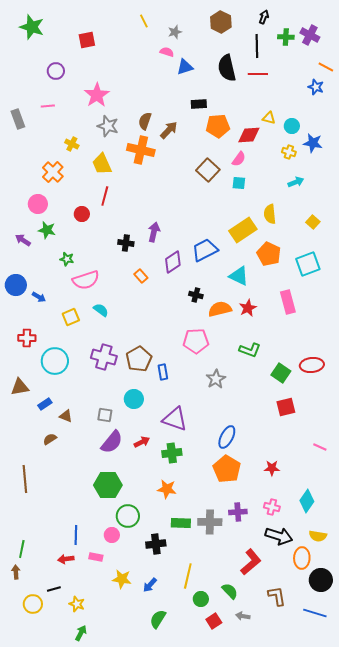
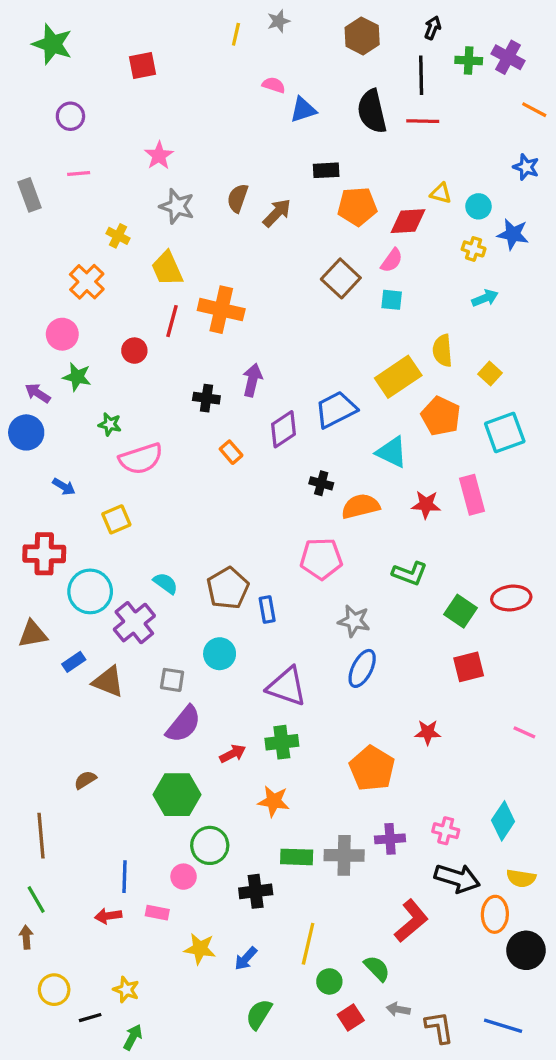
yellow line: (144, 21) -> (236, 34), turned 40
gray star: (175, 32) -> (279, 21), moved
purple circle: (56, 71) -> (70, 116), moved
blue star: (316, 87) -> (526, 167), moved
pink star: (97, 95) -> (159, 156), size x0.7
orange cross: (141, 150) -> (221, 310), moved
yellow square: (313, 222) -> (490, 374), moved
blue circle: (16, 285) -> (26, 432), moved
red star: (248, 308) -> (426, 505), moved, turned 30
cyan semicircle: (101, 310) -> (166, 583), moved
red cross: (27, 338) -> (44, 554), size x1.4
purple cross: (104, 357) -> (134, 623), moved, turned 35
gray star: (216, 379) -> (354, 621), turned -30
brown triangle: (66, 416) -> (108, 682), size x1.5
blue ellipse: (227, 437) -> (362, 668), moved
brown semicircle: (50, 439) -> (85, 780), moved
red arrow: (142, 442) -> (233, 754), moved
red star: (272, 468) -> (428, 732), moved
brown line: (25, 479) -> (41, 836), moved
green line: (22, 549) -> (36, 900), turned -42
black line: (54, 589) -> (90, 1018), moved
brown L-shape: (277, 596) -> (439, 1027), moved
blue line: (315, 613) -> (503, 1026), moved

